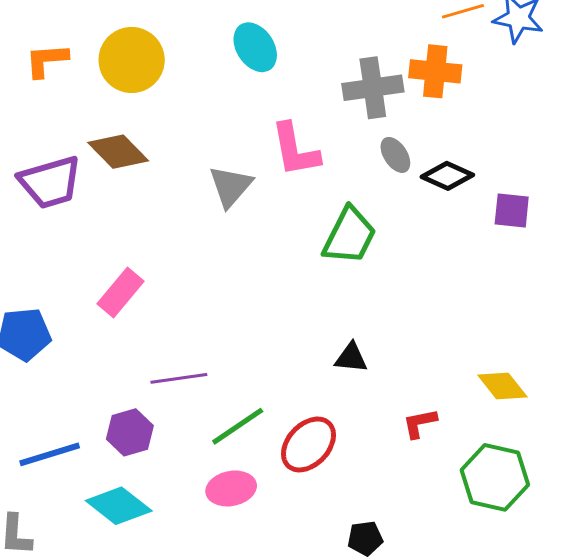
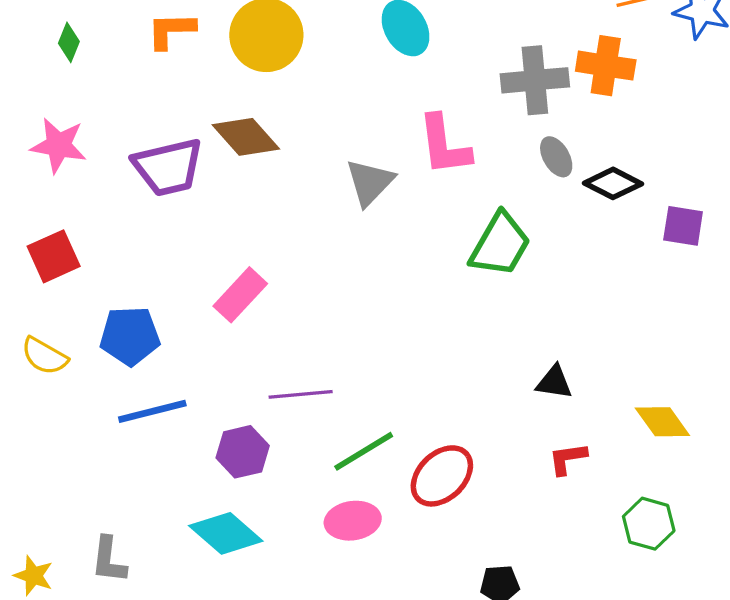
black triangle: (351, 358) -> (554, 382), moved
blue line: (50, 454) -> (152, 411), moved
green hexagon: (495, 477) -> (649, 524), size x0.7

